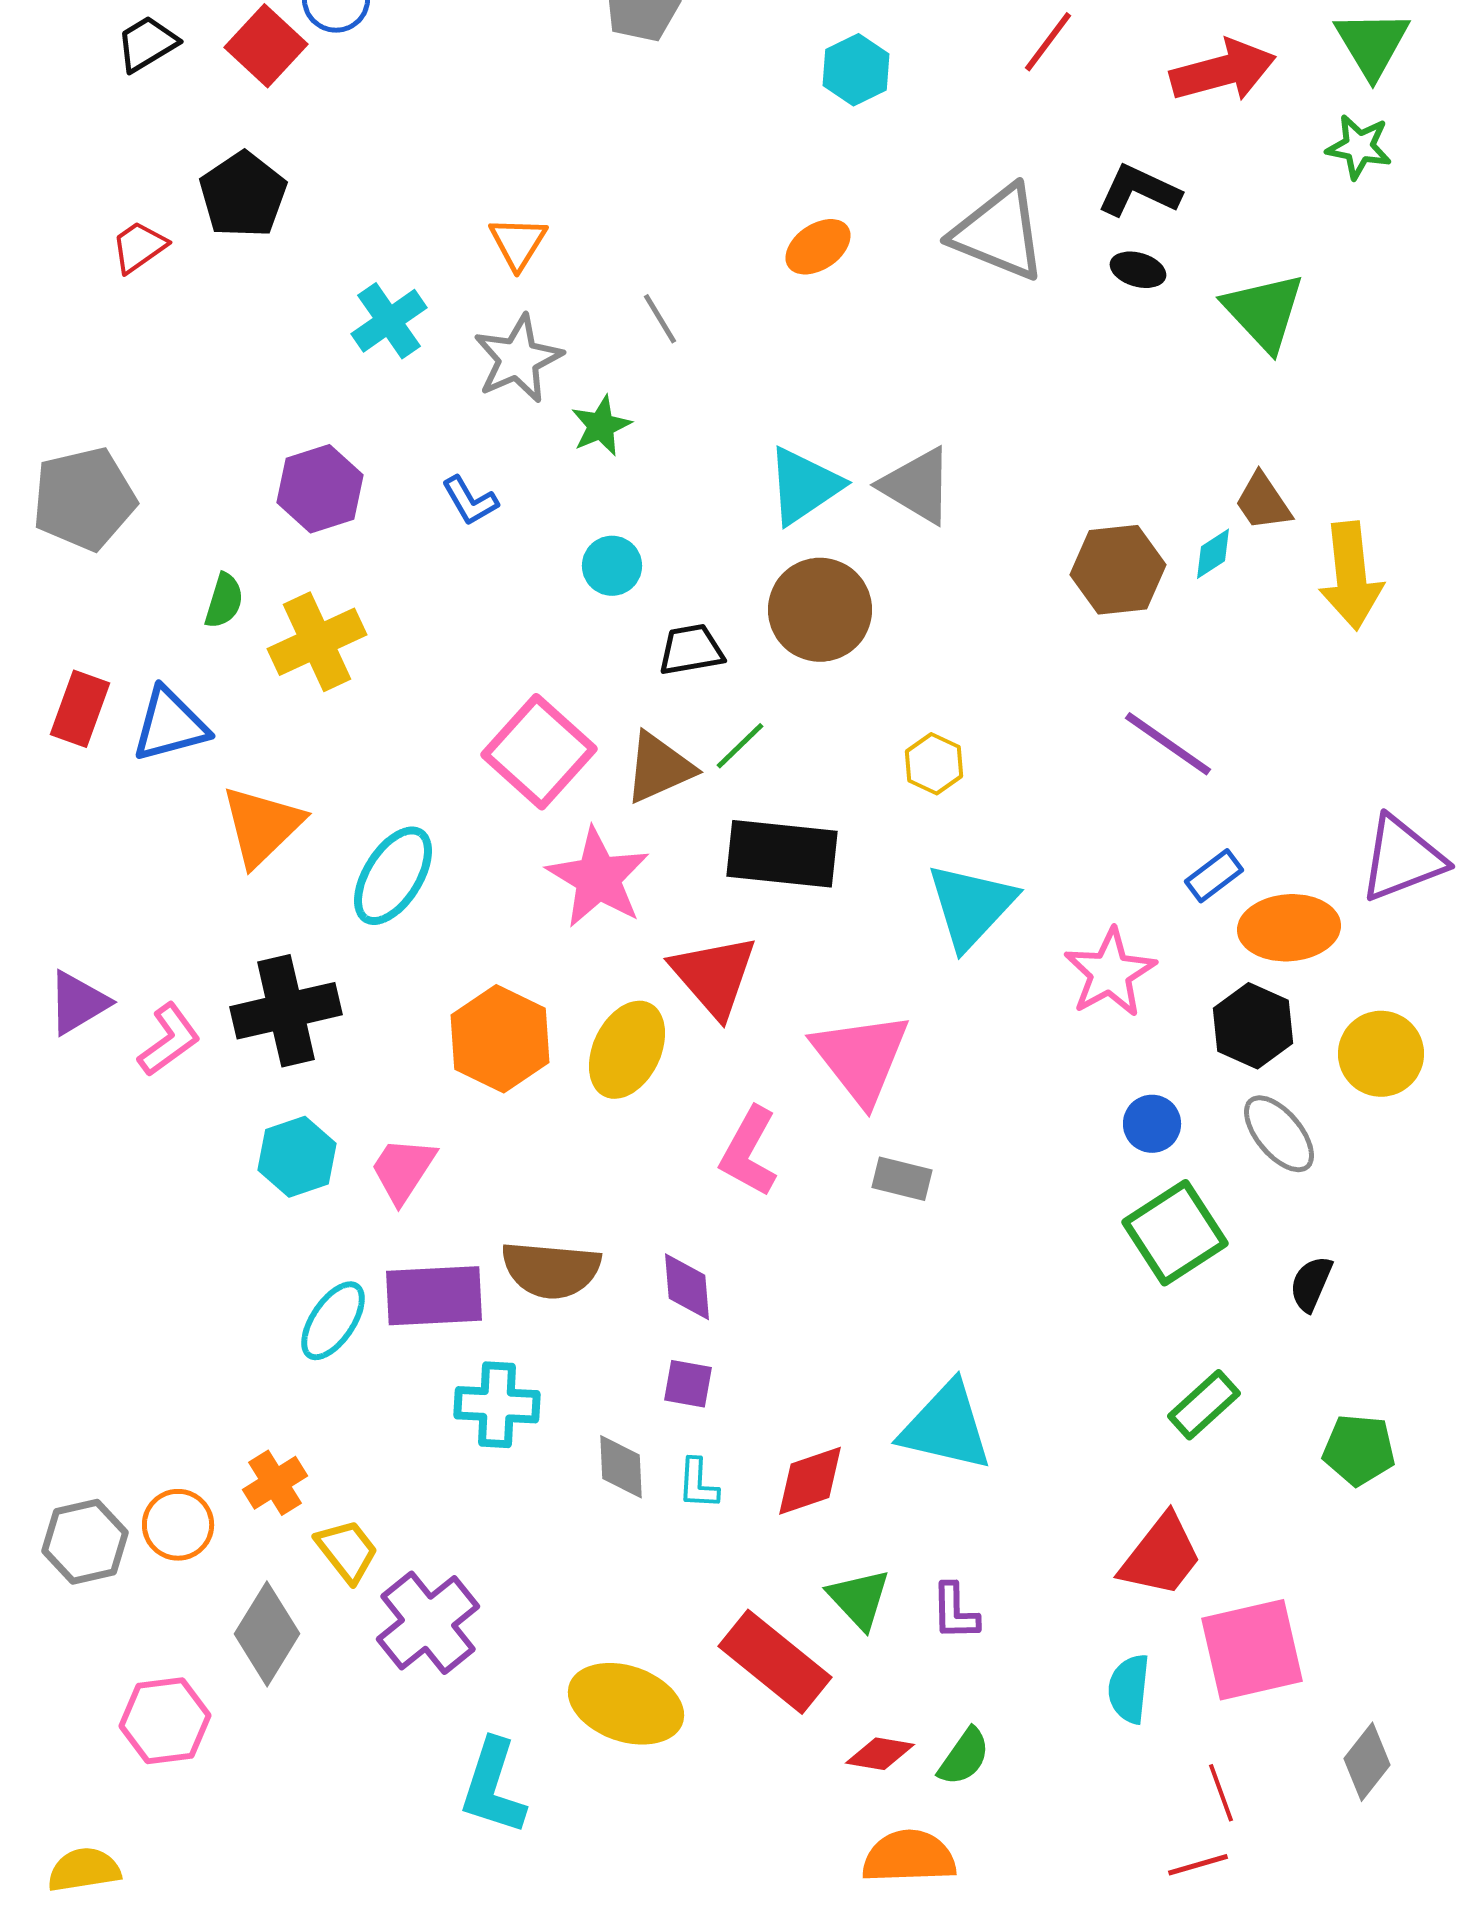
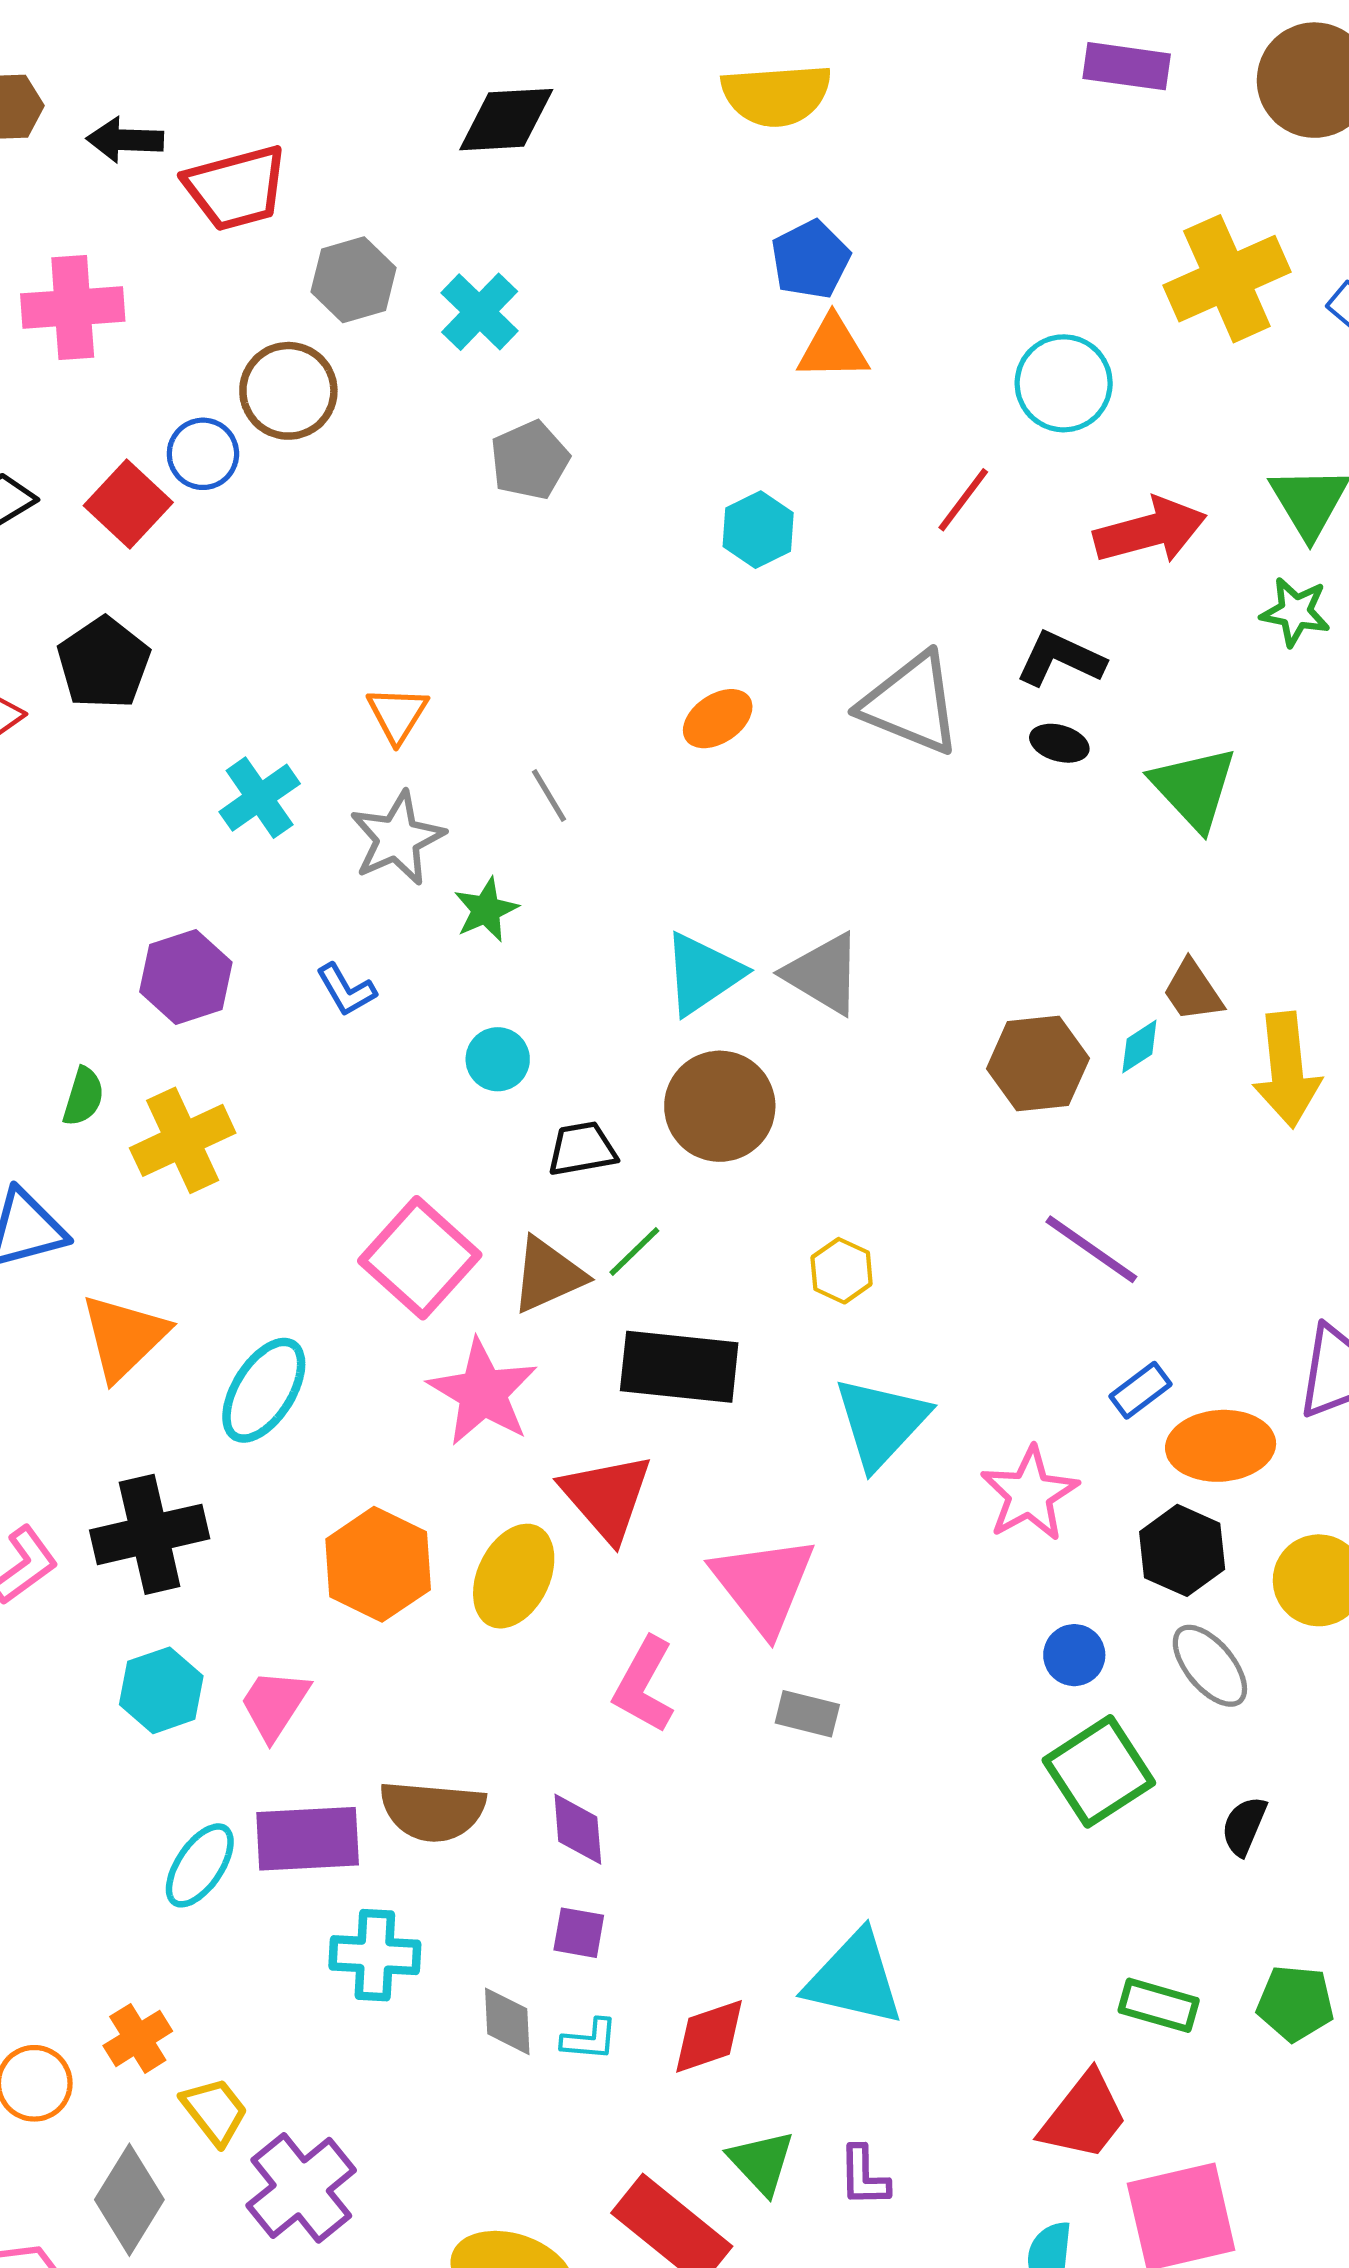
green rectangle: (1204, 1405) -> (1159, 2005), moved, turned 58
cyan L-shape: (698, 1484) -> (590, 2039), turned -88

